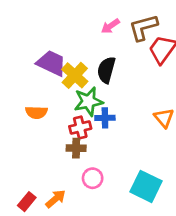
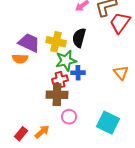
purple trapezoid: (51, 63) -> (29, 43), moved
yellow cross: (75, 75) -> (56, 42), turned -30
orange semicircle: (36, 112) -> (20, 59), moved
brown cross: (76, 148) -> (57, 95), size x1.5

